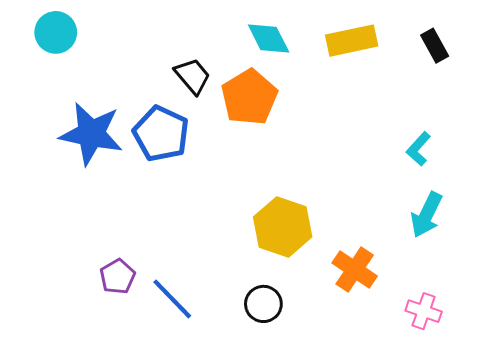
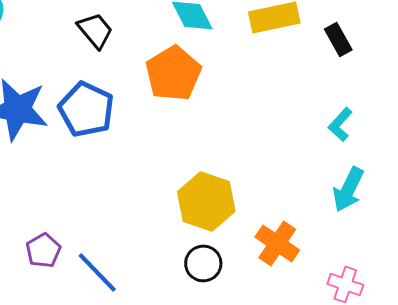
black rectangle: (435, 46) -> (338, 39), moved
black trapezoid: (193, 76) -> (95, 30), moved
black circle: (263, 304) -> (203, 263), moved

